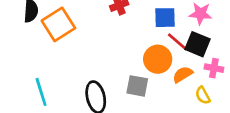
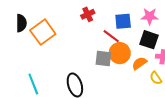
red line: (177, 42) -> (111, 36), moved
gray square: (137, 86) -> (103, 59), moved

